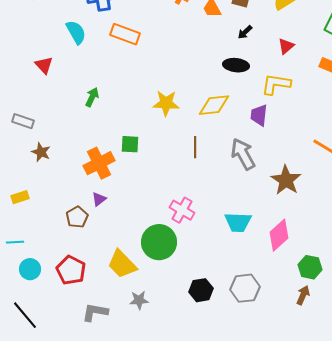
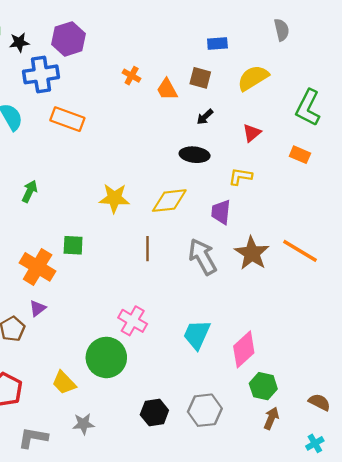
yellow L-shape: (276, 84) -> (240, 176), size x0.7
orange cross: (99, 163) -> (38, 267), turned -32
brown star: (286, 180) -> (252, 253), moved
cyan trapezoid: (238, 222) -> (197, 335), turned 112
yellow trapezoid: (122, 264) -> (64, 383), size x0.7
green hexagon: (310, 267) -> (263, 386), moved

